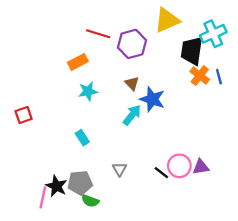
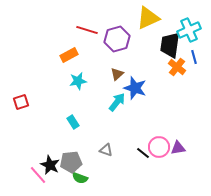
blue line: (219, 77) -> (194, 57), moved
brown triangle: (132, 83) -> (117, 74), turned 32
gray triangle: (120, 169) -> (106, 150), turned -40
pink line: (43, 197) -> (38, 175), turned -54

